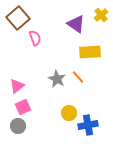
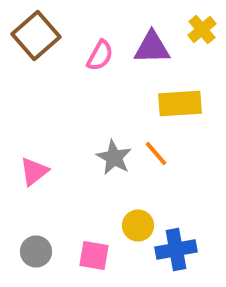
purple triangle: (76, 24) -> (152, 48), turned -36
pink semicircle: (35, 38) -> (100, 56), moved, turned 49
pink square: (23, 107) -> (94, 255), moved, turned 35

